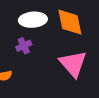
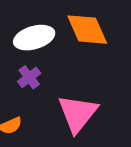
pink triangle: (73, 64) -> (78, 113), moved, turned 32

